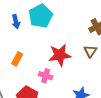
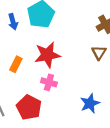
red star: (60, 55) -> (47, 55), moved

